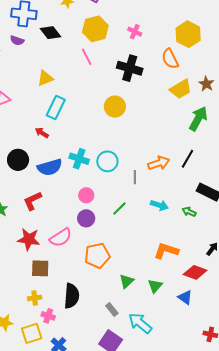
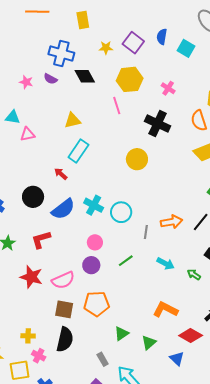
blue semicircle: (50, 167) -> (63, 209), turned -30
brown square: (40, 268) -> (64, 309), moved

